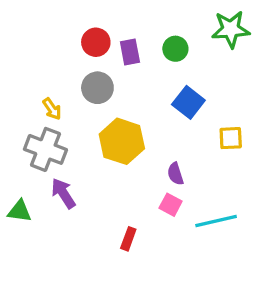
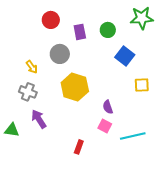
red circle: (96, 42) -> (51, 20), moved
blue square: (188, 102) -> (125, 56), moved
gray cross: (45, 149) -> (28, 92), size x0.7

